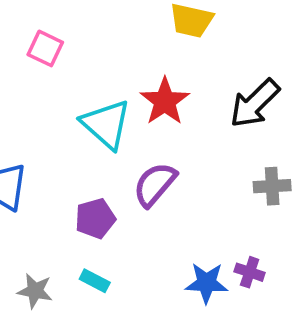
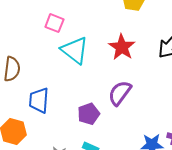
cyan triangle: (106, 124) -> (75, 50), moved

